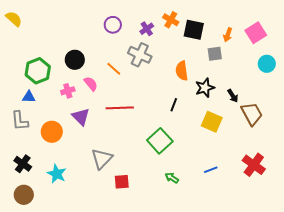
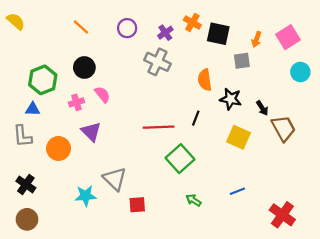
orange line: (114, 69) -> (81, 27), moved
black star: (205, 88) -> (231, 99), turned 30
red line: (120, 108) -> (159, 127), moved
gray triangle: (102, 159) -> (115, 179), turned -30
red cross: (254, 165) -> (282, 215), moved
cyan star: (57, 174) -> (85, 196), moved, turned -30

